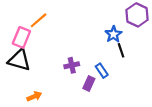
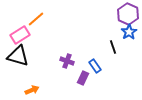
blue star: (113, 34) -> (129, 32), moved
pink rectangle: (21, 37) -> (20, 35), turned 36
purple cross: (72, 65) -> (67, 61), turned 32

